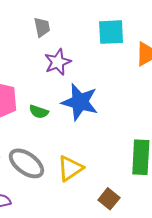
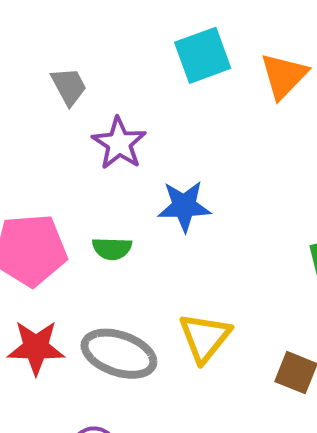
blue star: (80, 102) -> (184, 206), size x0.7

